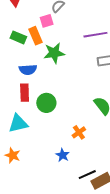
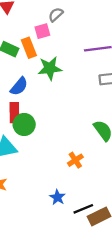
blue semicircle: (28, 70) -> (19, 86), turned -48
green circle: (46, 103) -> (24, 124), moved
blue star: (63, 155) -> (57, 197), moved

